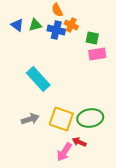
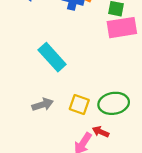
pink rectangle: (97, 54) -> (122, 28), size x1.4
yellow square: (61, 119) -> (79, 105), size x0.7

